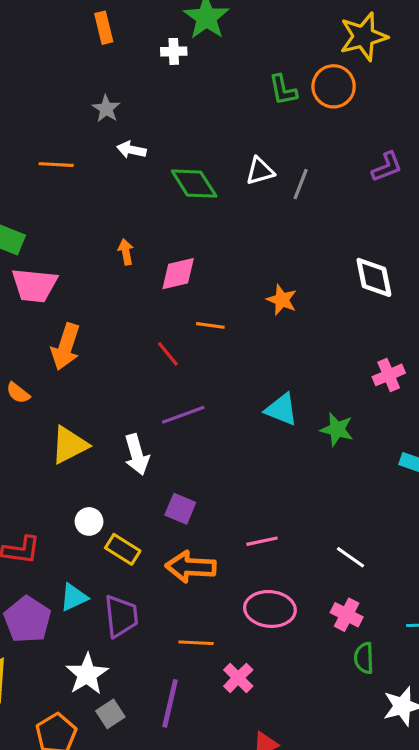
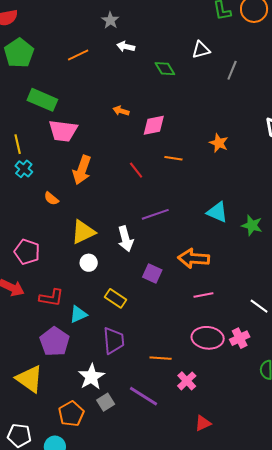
orange line: (56, 165) -> (78, 55), turned -30
white triangle: (260, 171) -> (201, 50), moved
green diamond: (194, 184) -> (165, 69), size x0.7
orange arrow: (126, 252) -> (121, 111), turned -63
red line: (168, 354) -> (136, 170), moved
white circle: (89, 521) -> (89, 263), moved
orange arrow: (191, 567) -> (194, 258), moved
cyan triangle: (74, 597) -> (78, 314), moved
pink cross: (347, 615) -> (240, 338), moved, turned 36
purple line: (170, 703) -> (143, 396), turned -72

